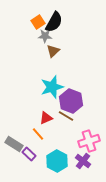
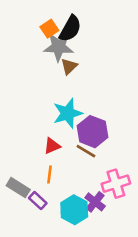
gray star: (45, 36) -> (59, 47), size x1.6
red triangle: (46, 118) -> (52, 146), moved
orange line: (38, 134) -> (49, 175), turned 48
purple cross: (83, 161) -> (95, 202), moved

